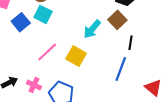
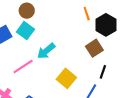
cyan arrow: (92, 29) -> (46, 51), moved
yellow square: (76, 56) -> (66, 78), moved

